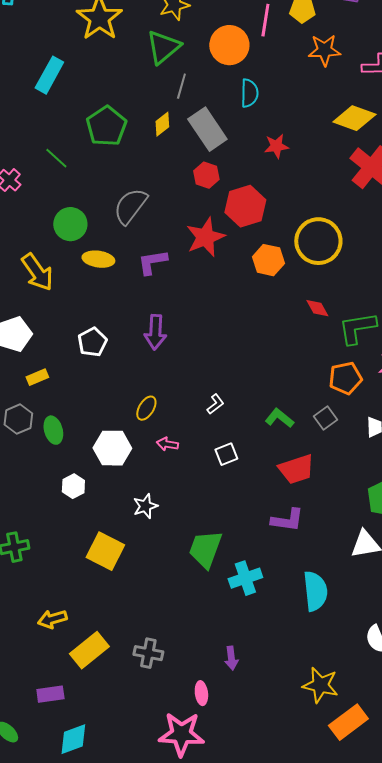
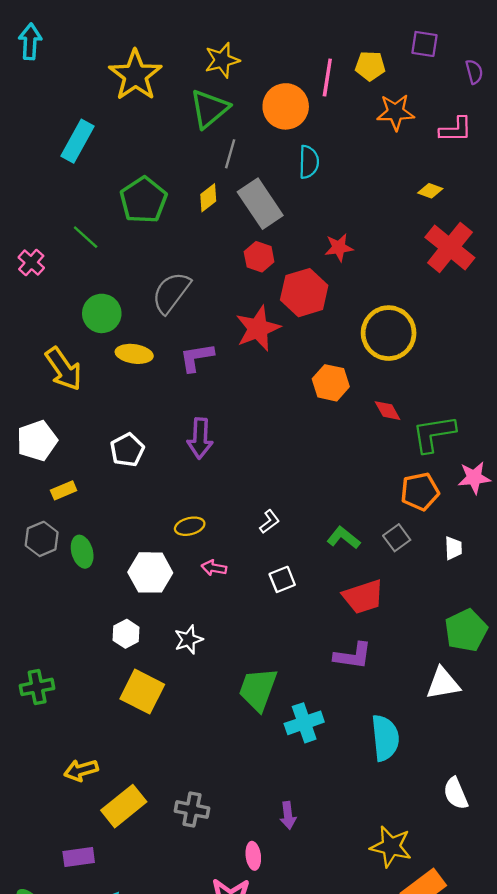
yellow diamond: (354, 118) -> (430, 191), size x0.5
red star: (276, 146) -> (339, 247), moved
orange hexagon: (268, 260) -> (331, 383), moved
yellow ellipse: (146, 408) -> (190, 526), turned 45
white hexagon: (73, 486) -> (126, 634), moved

